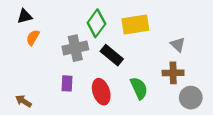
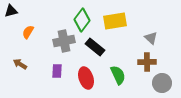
black triangle: (25, 16) -> (11, 11), moved
brown arrow: (23, 101) -> (20, 64), moved

